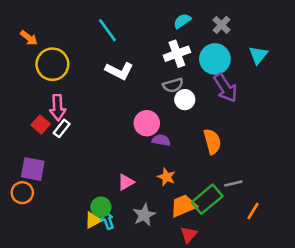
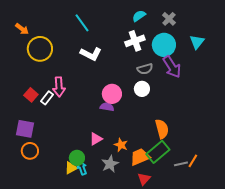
gray semicircle: (173, 85) -> (145, 69), moved
white circle: (185, 100) -> (142, 89), moved
pink arrow: (58, 107) -> (59, 87), moved
purple semicircle: (161, 140) -> (107, 107), moved
orange semicircle: (212, 142) -> (162, 129), moved
orange star: (166, 177) -> (121, 145), moved
gray line: (233, 183) -> (181, 164), moved
orange circle: (22, 193) -> (30, 151), moved

